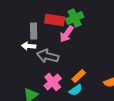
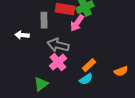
white arrow: (29, 46) -> (22, 35), moved
pink cross: (53, 82) -> (58, 62), moved

